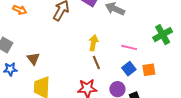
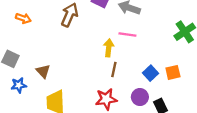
pink line: (129, 47) -> (127, 35), moved
brown line: (96, 63) -> (114, 69), turned 40

